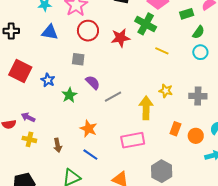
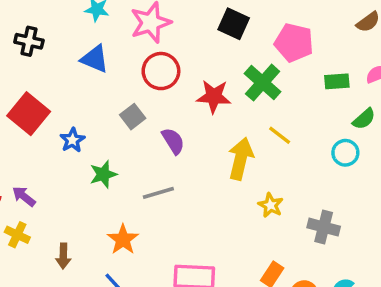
green semicircle: (198, 32) -> (364, 119), moved
gray square: (78, 59) -> (133, 117), turned 32
purple semicircle: (93, 82) -> (173, 141), moved
gray line: (113, 97) -> (158, 193), moved
yellow arrow: (146, 108) -> (241, 159), moved

